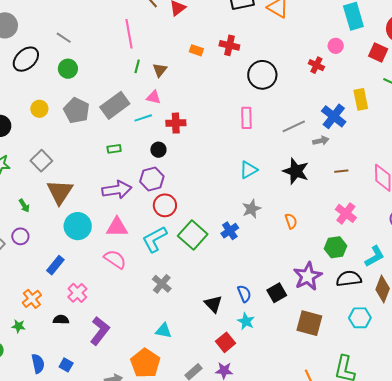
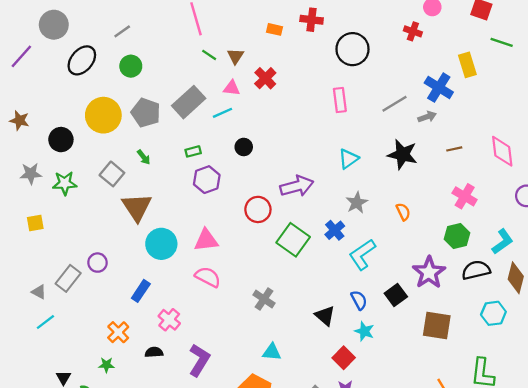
gray line: (64, 38) -> (122, 31), turned -63
green line: (137, 66) -> (209, 55), turned -64
yellow circle: (39, 109) -> (103, 115), size x1.8
red cross: (176, 123) -> (265, 78), moved, turned -36
purple hexagon: (152, 179) -> (207, 180), moved
purple arrow: (117, 190) -> (297, 186), moved
green arrow: (24, 206) -> (144, 157), moved
cyan L-shape: (155, 239) -> (362, 254), moved

